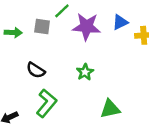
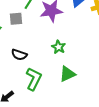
green triangle: (110, 109) -> (67, 74), moved

